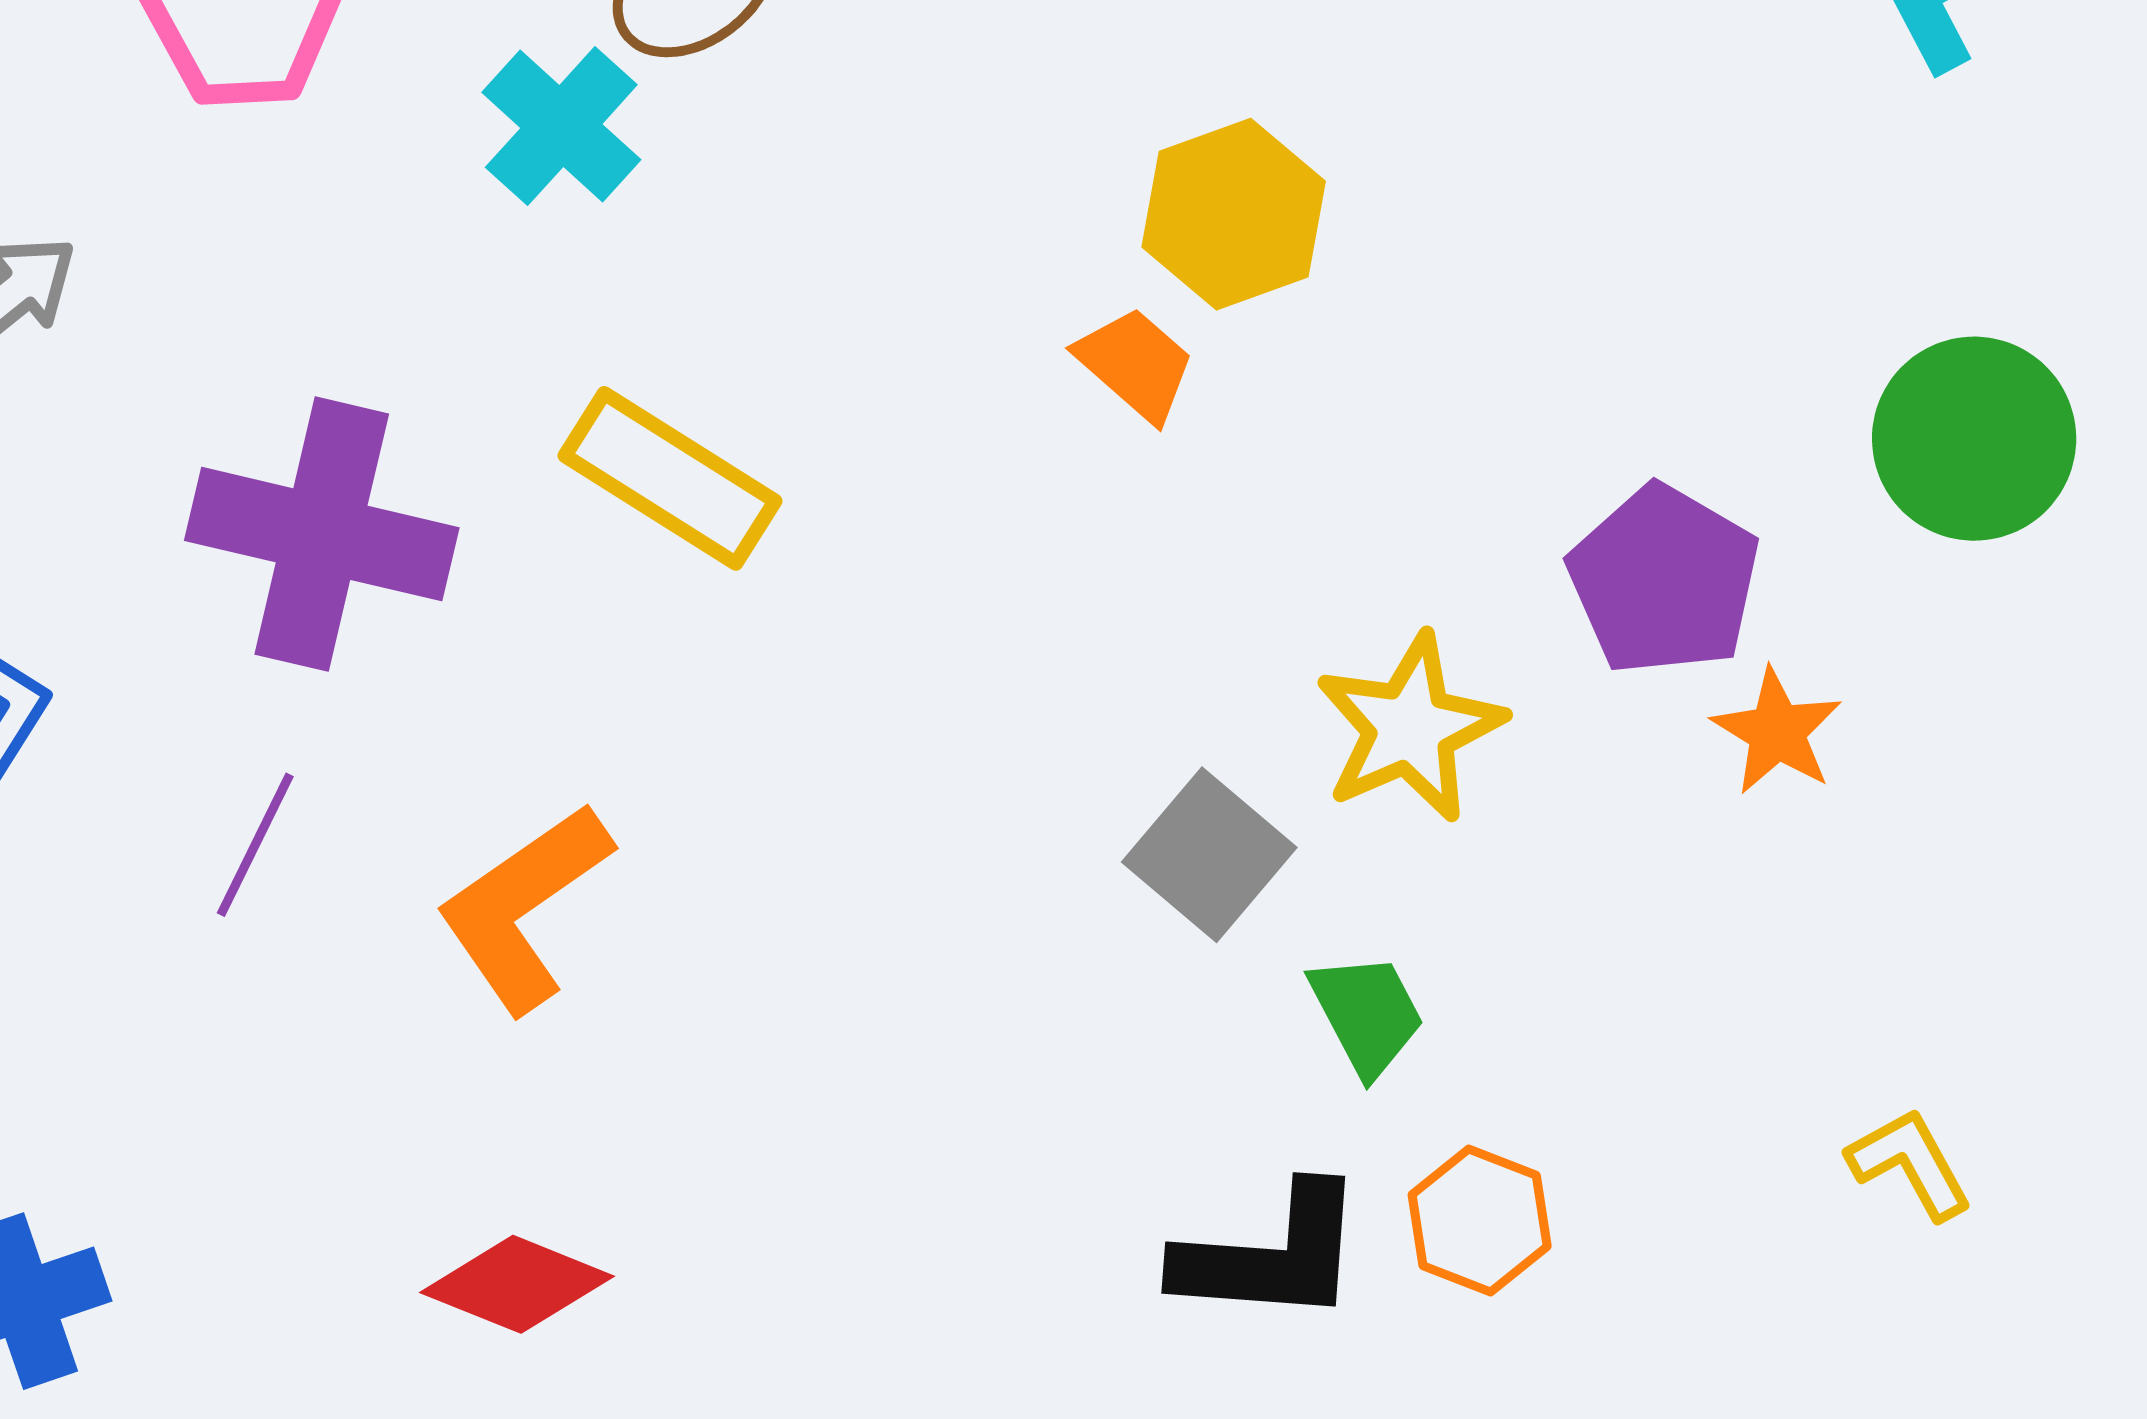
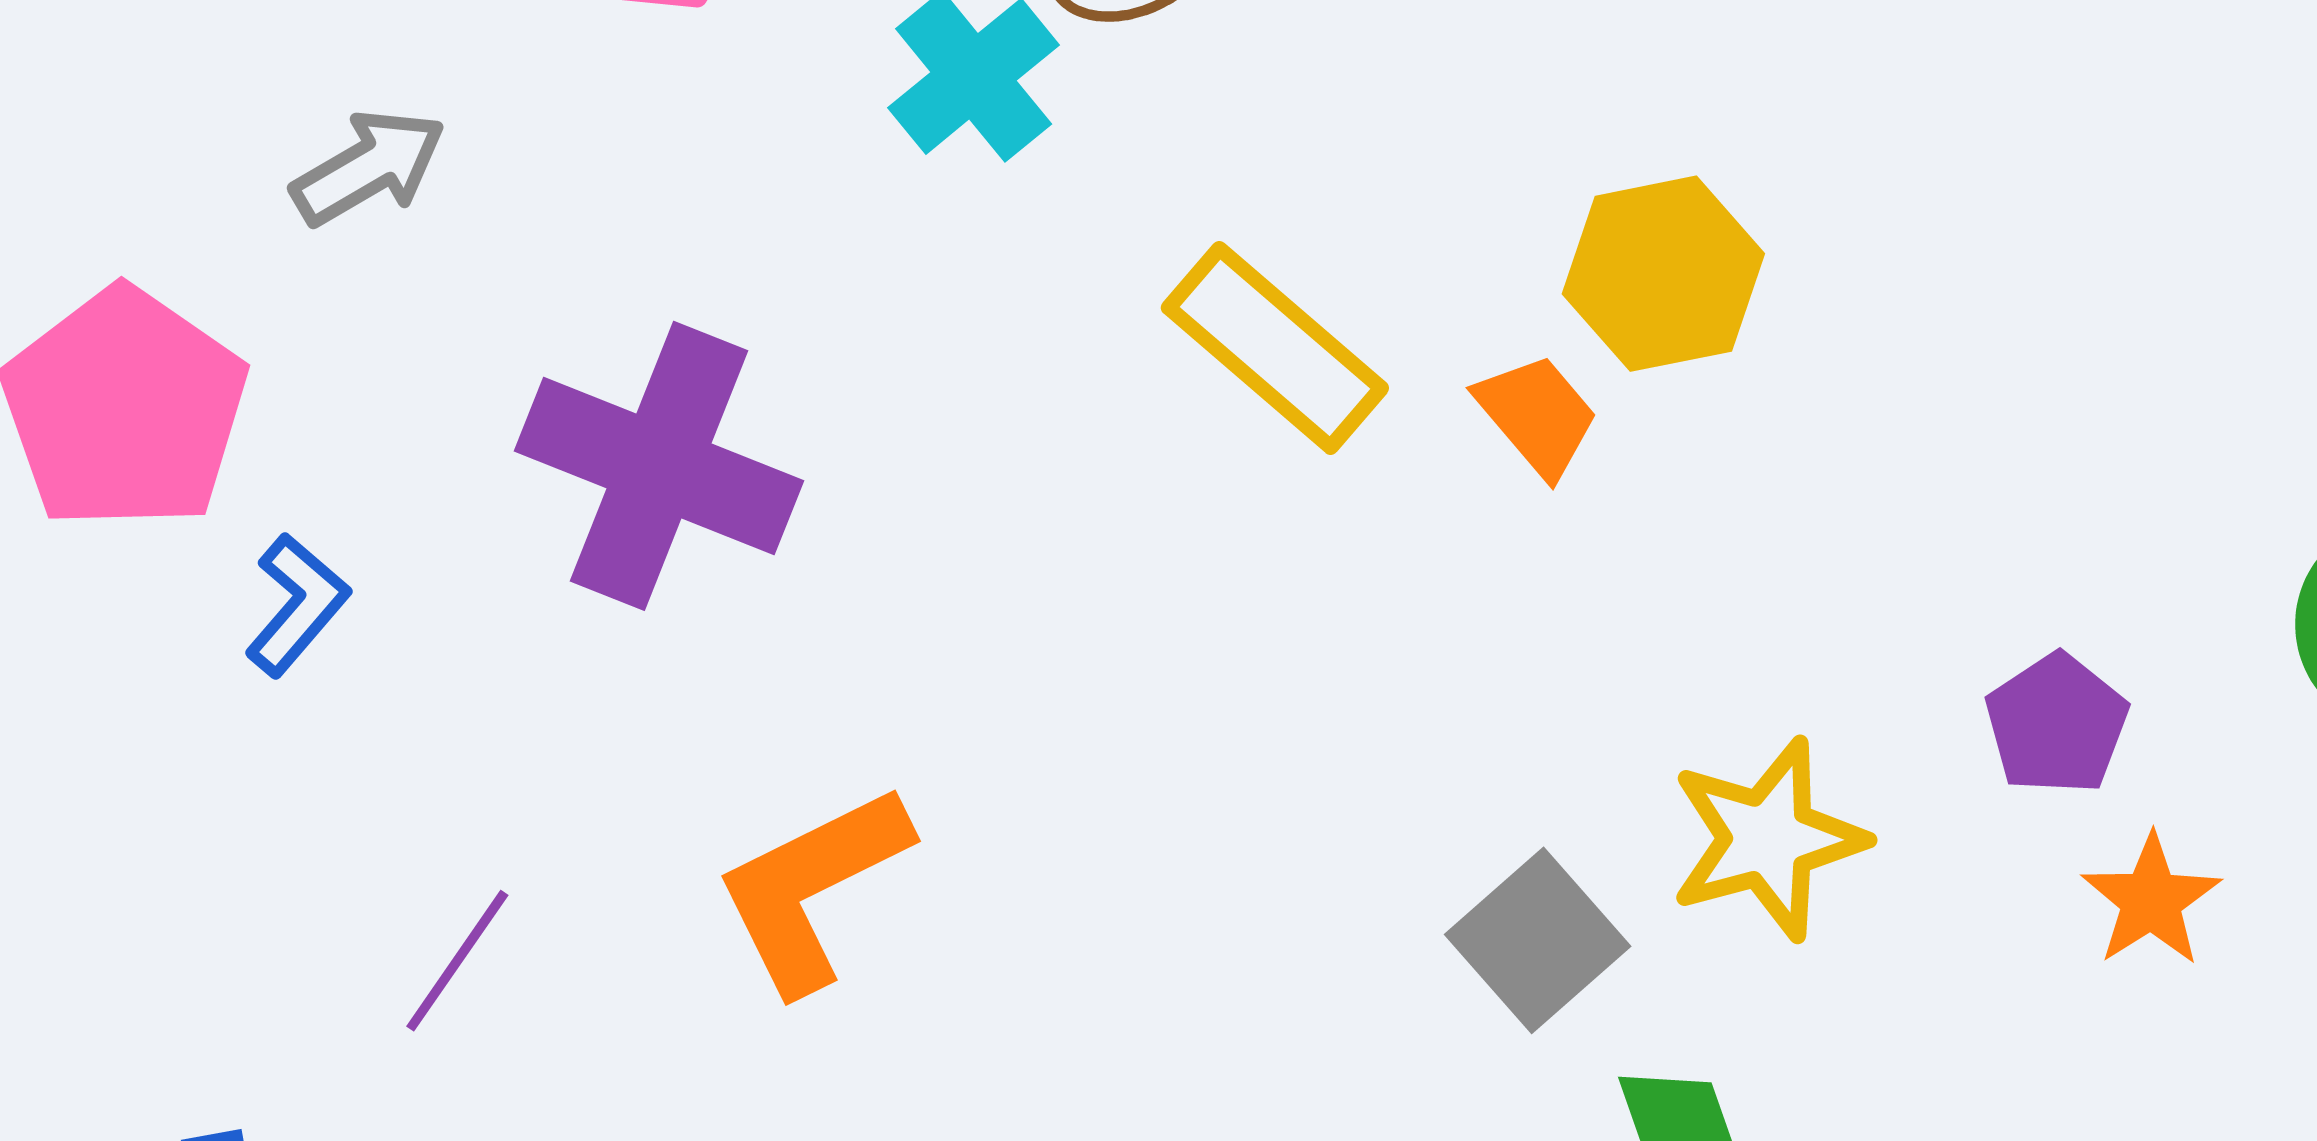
yellow rectangle: (670, 478) -> (1275, 348), moved
purple pentagon: (1664, 580) -> (2057, 724), size x0.7
purple line: (255, 845) -> (457, 961), moved

